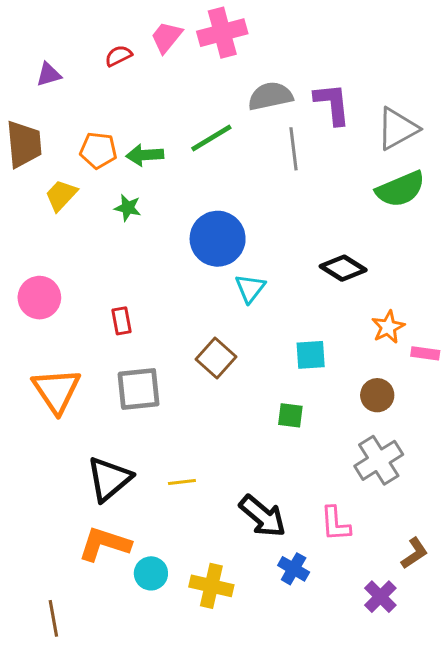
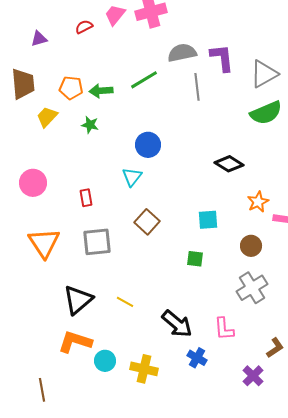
blue circle: (218, 239) -> (148, 145), size x0.7
cyan triangle: (250, 288) -> (132, 177), moved
yellow line: (182, 482) -> (125, 302), turned 36

